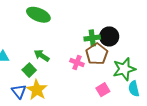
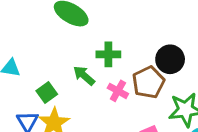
green cross: (92, 38) -> (108, 54), moved
green arrow: (42, 56) -> (84, 76), moved

